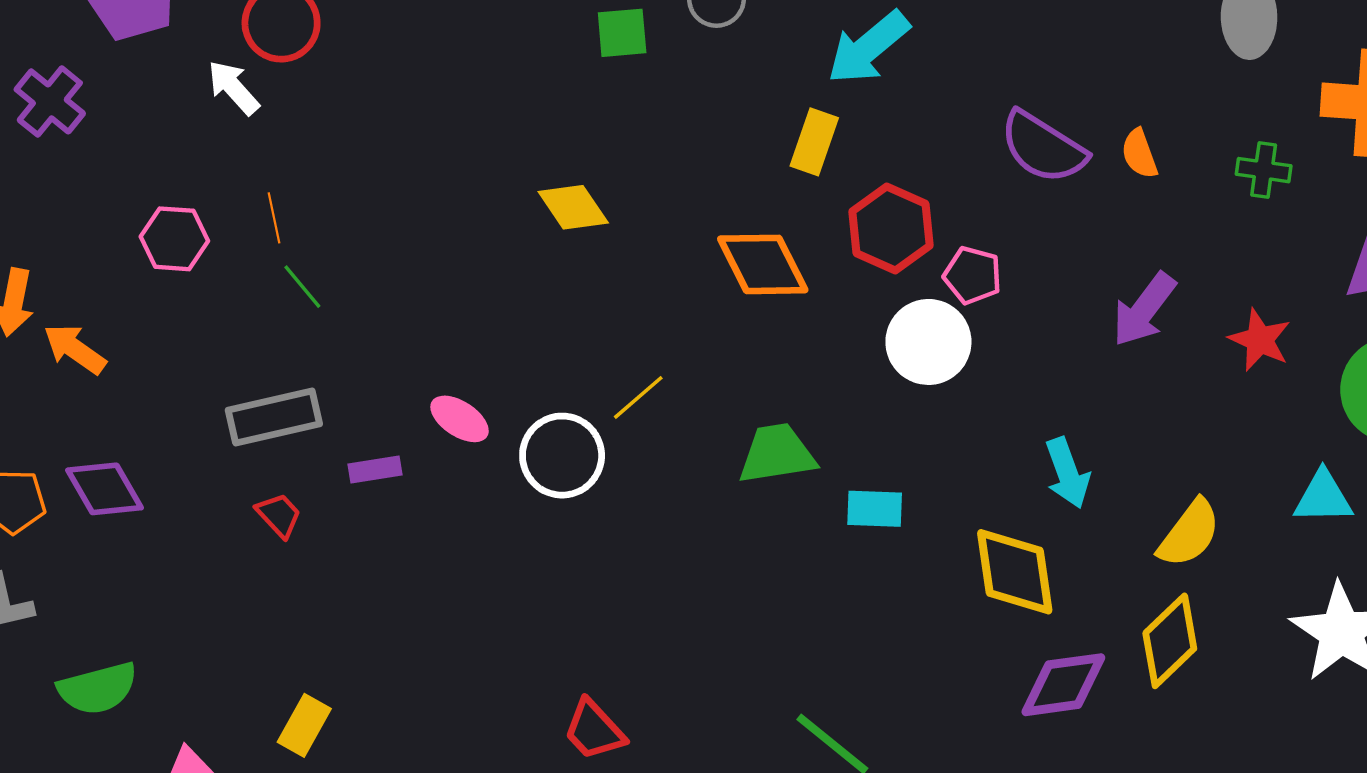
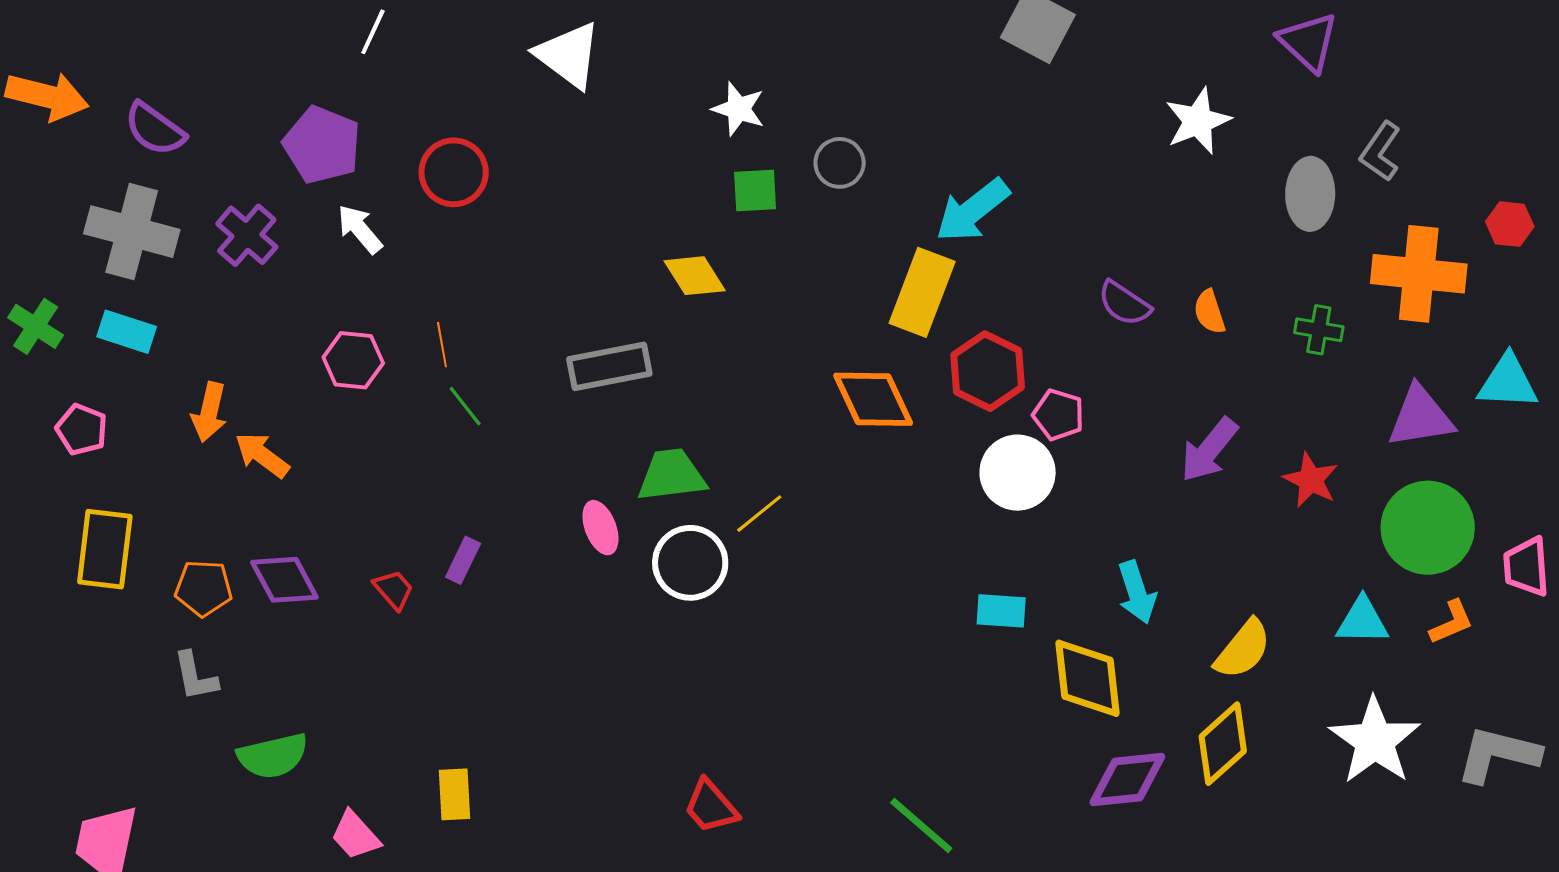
white arrow: (233, 88) -> (360, 229), moved
yellow rectangle: (814, 142) -> (922, 292), size x1.5
purple semicircle: (1043, 147) -> (1124, 303), size x0.7
yellow diamond: (573, 207) -> (695, 276), moved
gray rectangle: (274, 417) -> (609, 366), moved
pink ellipse: (460, 419) -> (600, 528), turned 34
green trapezoid: (777, 454) -> (672, 475), moved
purple rectangle: (375, 470) -> (463, 560), moved, turned -57
cyan rectangle: (875, 509) -> (1001, 611), moved
red trapezoid: (279, 515) -> (394, 590), moved
yellow rectangle: (304, 725) -> (455, 794), turned -34

